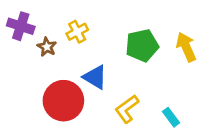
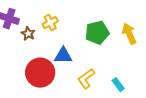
blue triangle: (95, 77) -> (63, 56), turned -30

